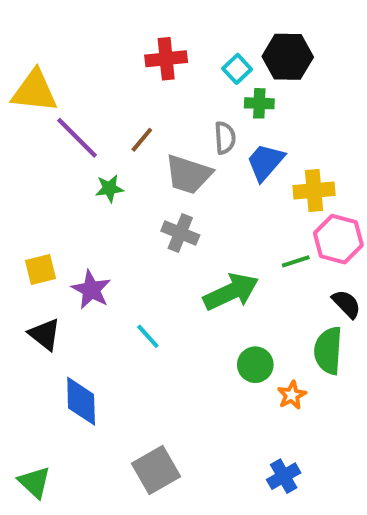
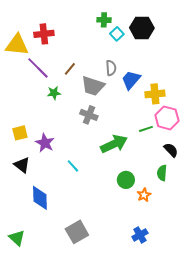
red cross: (166, 59) -> (44, 34), moved
green cross: (259, 103) -> (104, 20), moved
green semicircle: (328, 351) -> (162, 173), size x0.7

